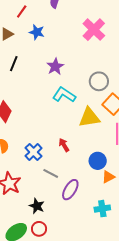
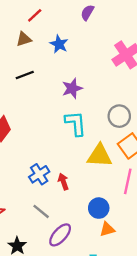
red line: (22, 12) -> (35, 15), moved
black line: (14, 64) -> (25, 75), turned 35
cyan L-shape: (64, 95) -> (76, 123), turned 40
blue cross: (33, 152) -> (39, 174), moved

